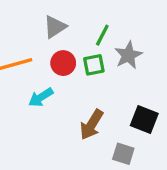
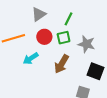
gray star: (128, 55) -> (86, 44), moved, turned -30
brown arrow: (92, 125) -> (62, 64), moved

